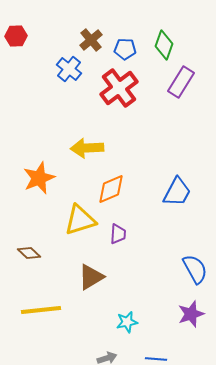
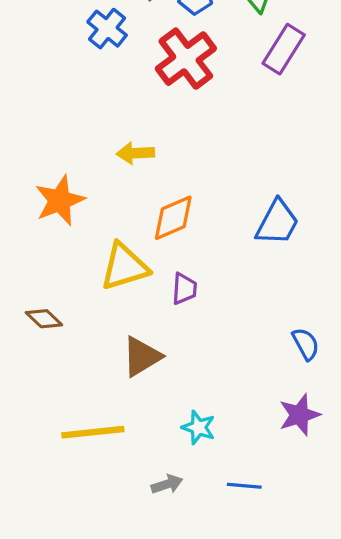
yellow arrow: (87, 148) -> (135, 153), size x0.7
blue semicircle: (195, 269) -> (306, 344), size x0.7
yellow line: (41, 310) -> (93, 432), moved
cyan star: (127, 322) -> (198, 427), turned 30

